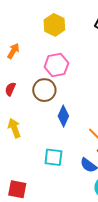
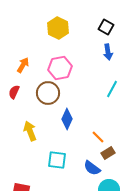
orange arrow: (13, 51) -> (23, 65), moved
yellow arrow: (14, 128) -> (30, 131), moved

